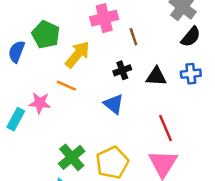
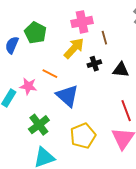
yellow arrow: (77, 55) -> (74, 48), moved
blue triangle: (114, 104) -> (67, 96), moved, size x1.4
green cross: (72, 157) -> (39, 125), moved

